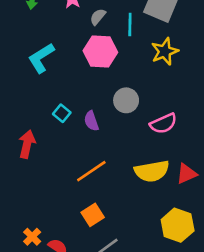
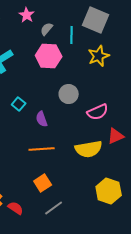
purple semicircle: (91, 121) -> (42, 119), moved
orange line: (91, 171) -> (42, 149), turned 30
red triangle: (187, 174) -> (116, 136), moved

